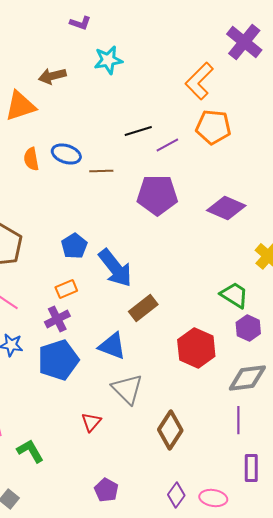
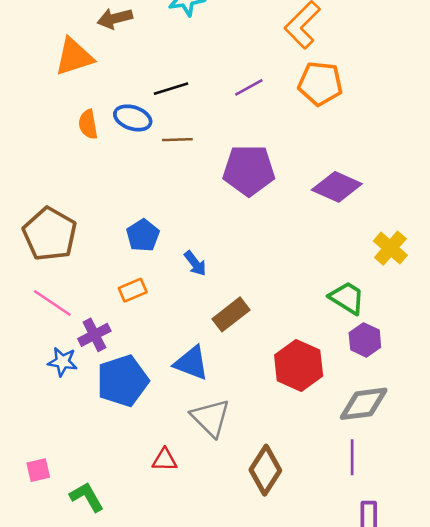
black line: (138, 131) -> (171, 89), moved
purple line: (167, 145) -> (249, 87), moved
blue arrow: (115, 268) -> (195, 263), size x0.5
purple cross: (57, 319) -> (94, 335), moved
red triangle: (91, 422) -> (165, 460), turned 50

